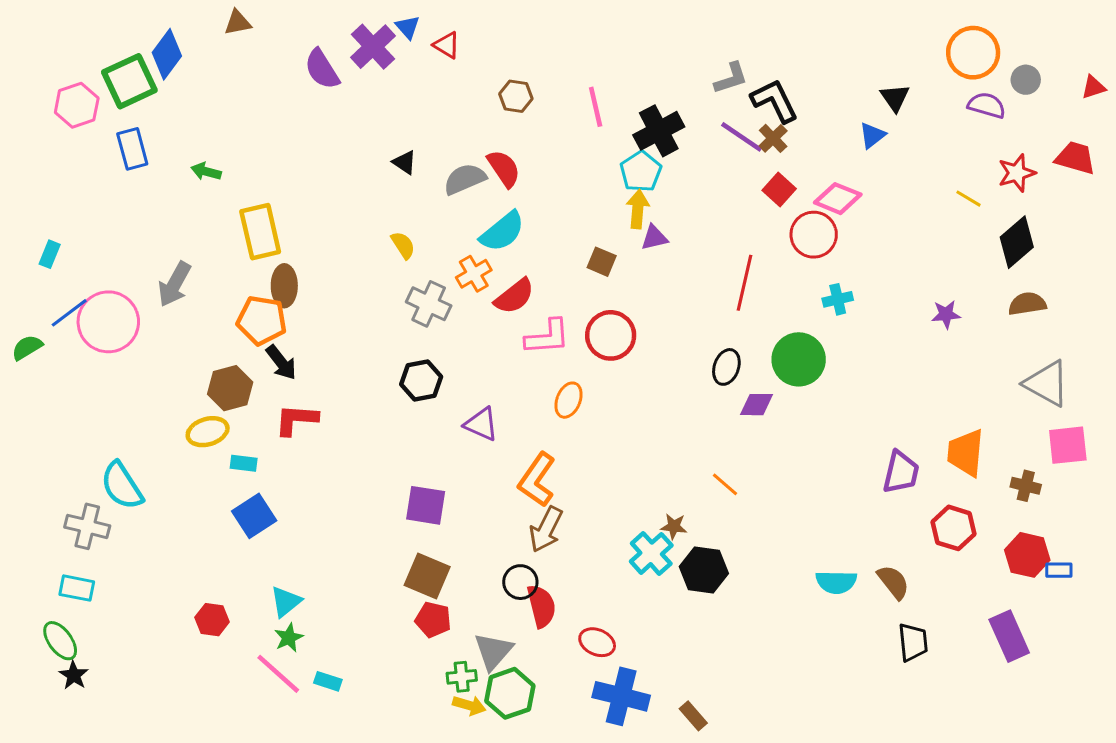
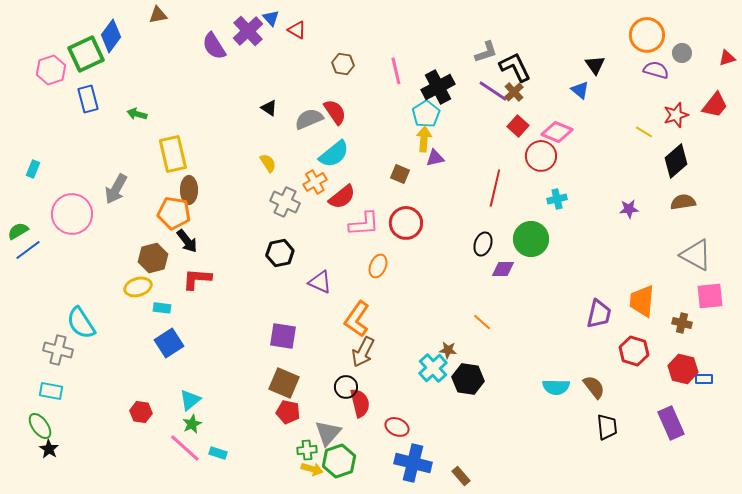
blue triangle: (872, 135) -> (580, 90), turned -42
red trapezoid: (1075, 158) -> (715, 105), turned 112
blue line: (69, 313) -> (28, 250), moved

